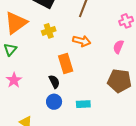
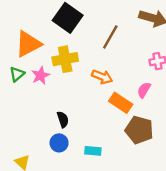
yellow cross: (49, 31) -> (65, 59), size x1.5
orange rectangle: (66, 64) -> (121, 103), moved, turned -48
pink star: (14, 80) -> (41, 75), moved

